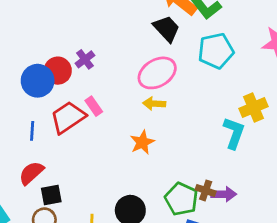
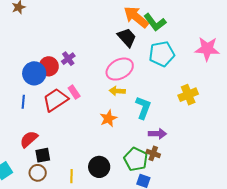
blue line: (32, 131) -> (23, 102), moved
cyan L-shape: (234, 133) -> (143, 108), moved
purple arrow: (224, 194) -> (157, 134), moved

